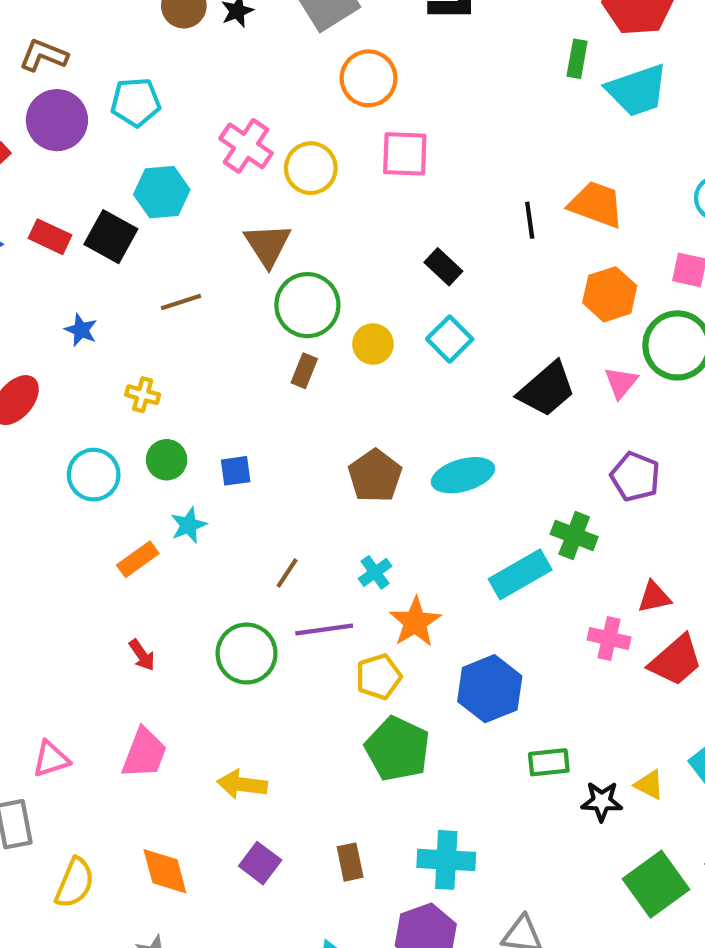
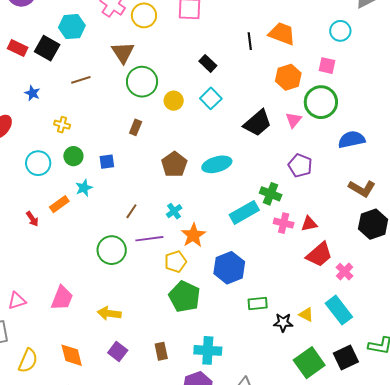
brown rectangle: (304, 371) -> (136, 127), moved
pink cross: (609, 639) -> (284, 223), moved
red arrow: (142, 655) -> (32, 219), moved

